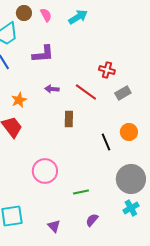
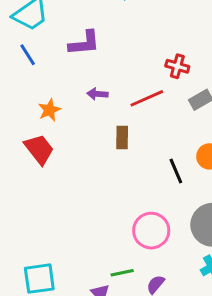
red line: (86, 92) -> (147, 98), turned -60
pink circle: (45, 171) -> (151, 231), moved
green line: (81, 192) -> (122, 273), moved

